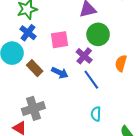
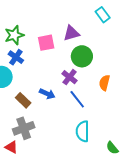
pink square: (59, 40) -> (46, 43), moved
brown rectangle: (35, 68) -> (23, 100), moved
cyan semicircle: (96, 114) -> (83, 131), size x1.5

